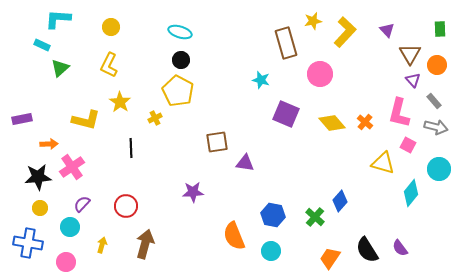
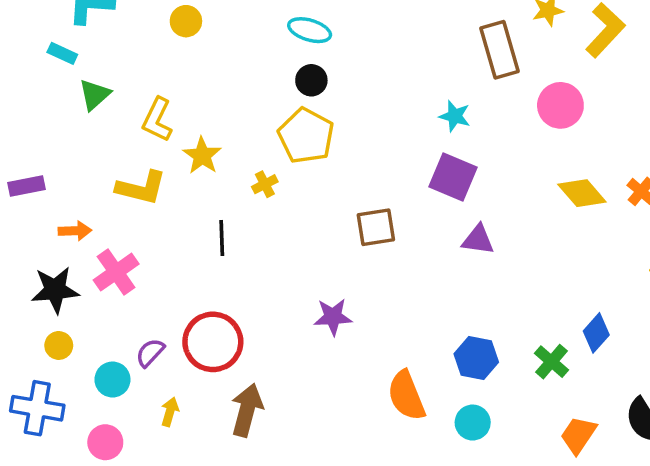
yellow L-shape: (109, 65) -> (157, 120), moved
purple square: (286, 114) -> (453, 177), moved
purple triangle: (245, 163) -> (478, 240), moved
purple semicircle: (82, 204) -> (150, 353), moved
red circle: (126, 206) -> (213, 342), size x1.4

